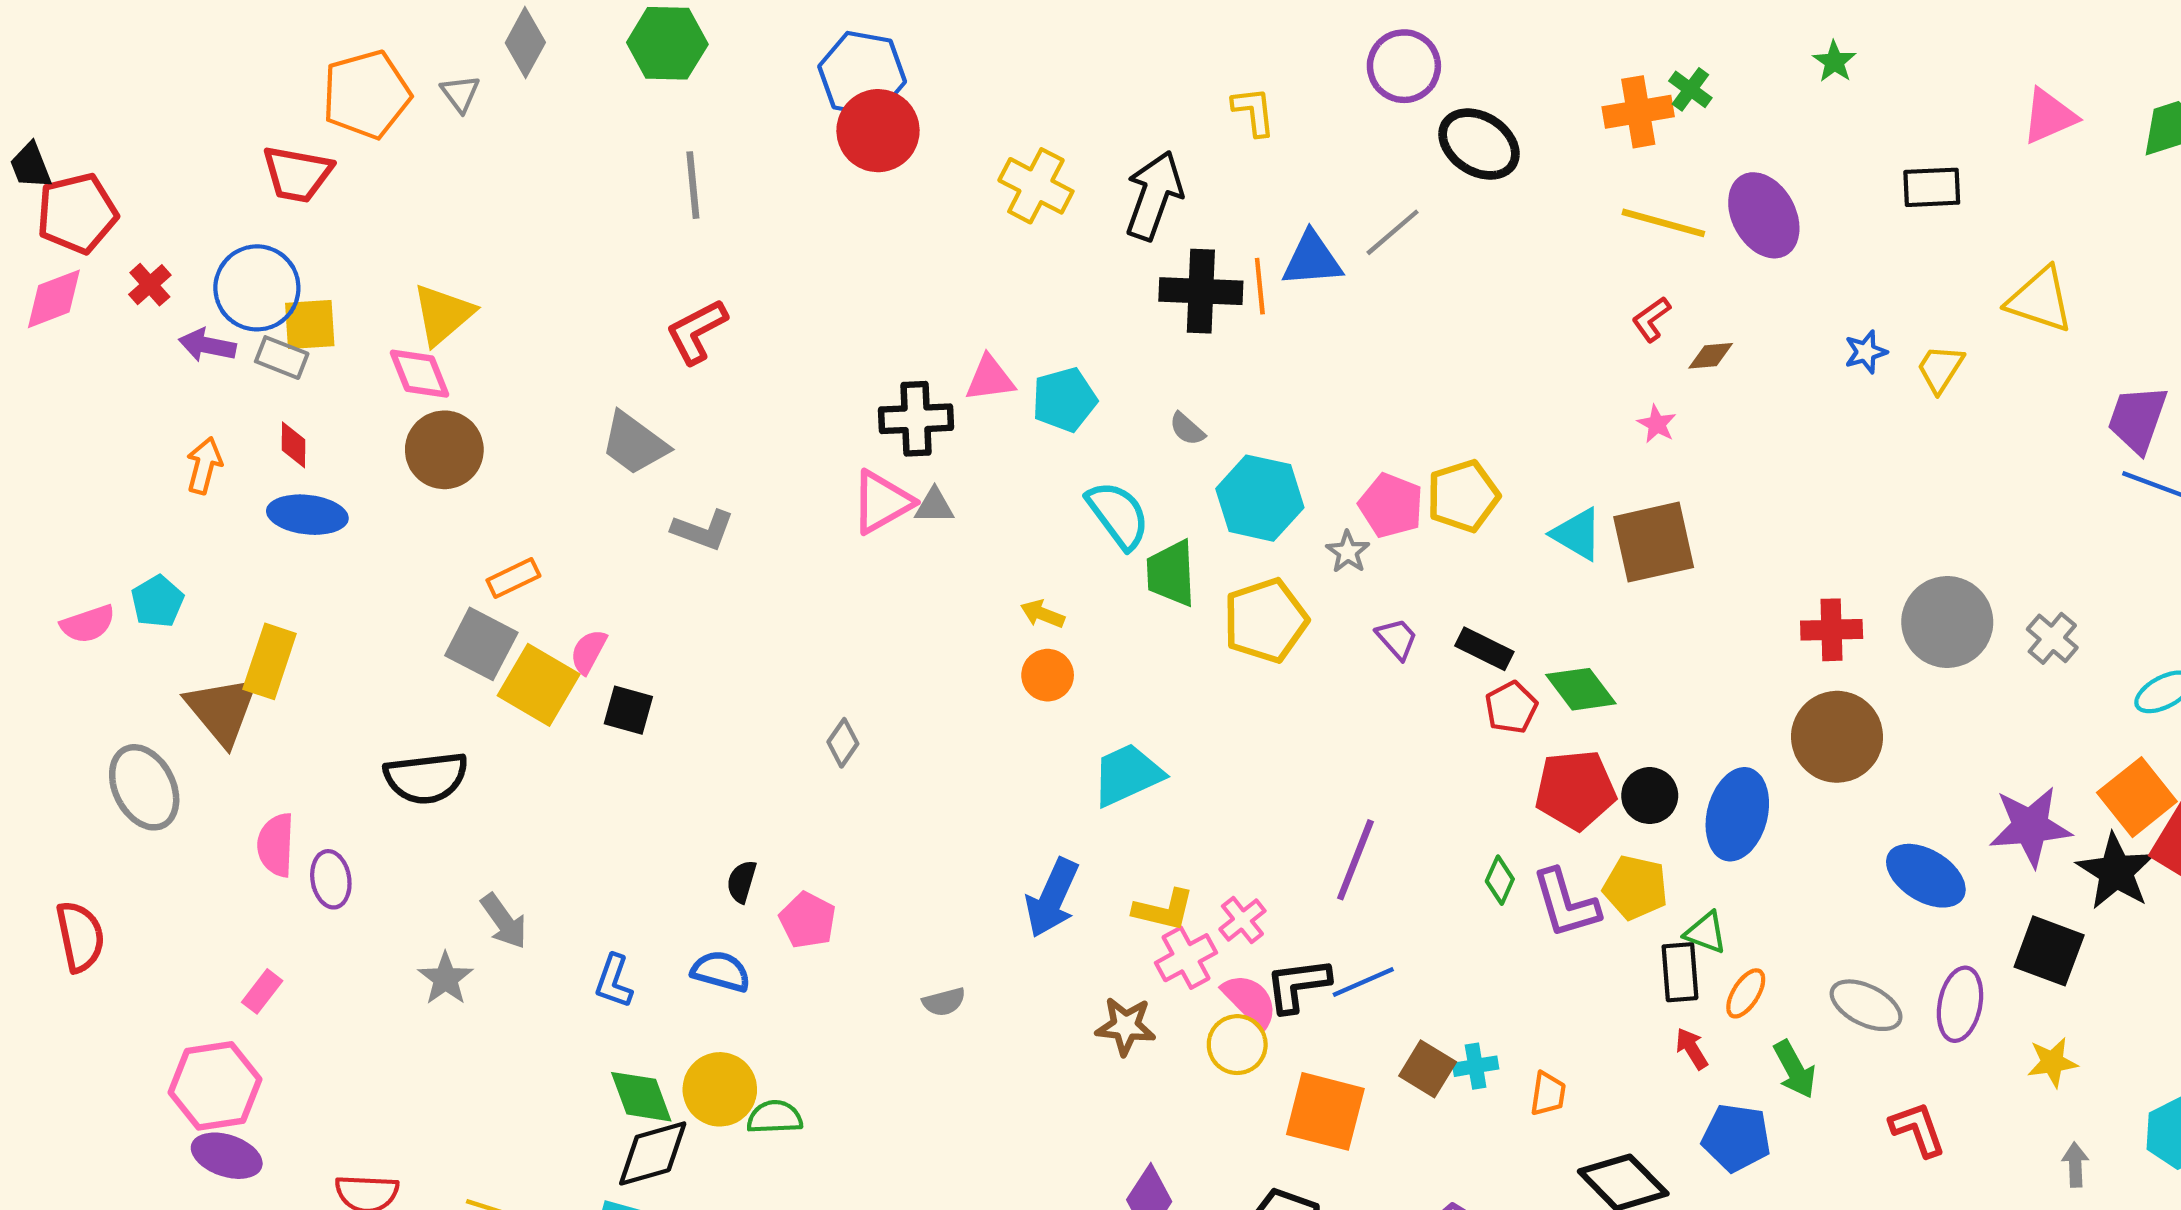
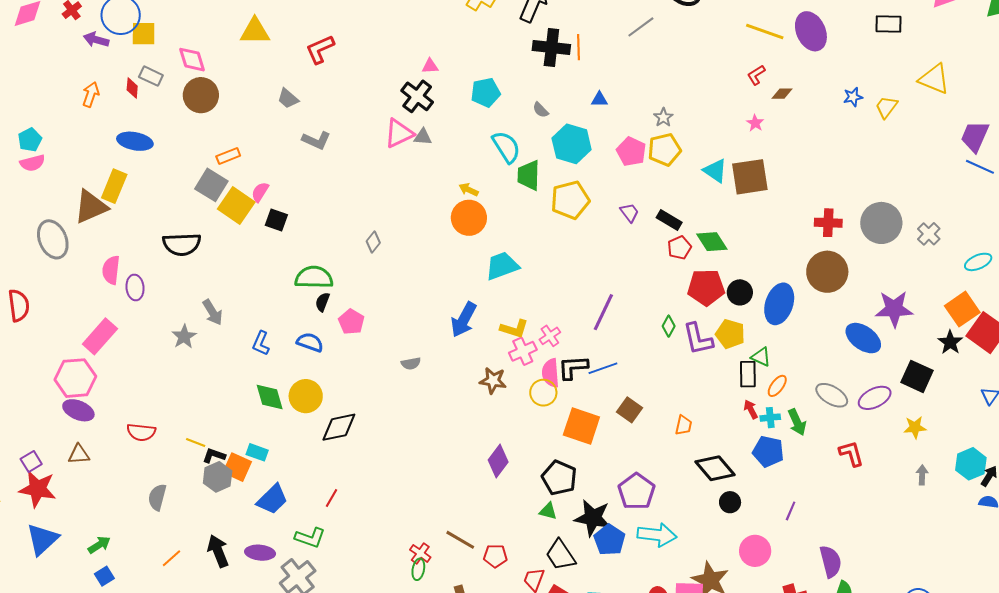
blue triangle: (1312, 259) -> (599, 99), moved, size x0.6
yellow triangle: (443, 314) -> (255, 31), moved, turned 36
gray rectangle: (282, 358) -> (151, 76), moved
pink triangle: (990, 379) -> (430, 66), moved, size x0.7
black cross: (916, 419) -> (417, 96), turned 36
gray trapezoid: (634, 443) -> (288, 98), size x0.7
blue ellipse: (307, 515) -> (135, 141), moved
gray star: (1348, 552) -> (663, 117), moved
cyan pentagon: (158, 601) -> (30, 140), moved
orange circle: (1048, 675) -> (469, 218), size x1.5
brown triangle: (222, 710) -> (91, 207), turned 42
purple star: (2030, 827) -> (894, 309), moved
black star: (2116, 872) -> (950, 342), size x0.7
pink rectangle: (262, 991) -> (100, 336), size x1.8
pink semicircle: (1250, 1001) -> (551, 373), turned -144
purple ellipse: (1960, 1004) -> (875, 398), turned 48
cyan cross: (1476, 1066) -> (770, 418), moved
green semicircle: (775, 1117) -> (314, 277), moved, size x1.5
black diamond: (653, 1153) -> (339, 427), moved

